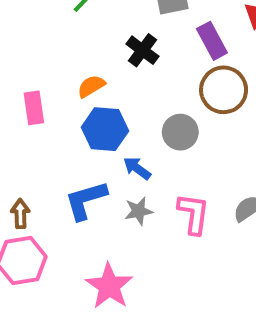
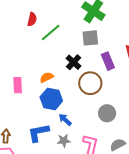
brown circle: (224, 90) -> (90, 83), moved
gray circle: (180, 132) -> (107, 113), moved

